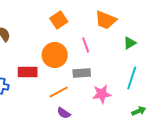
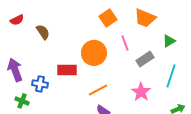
orange square: (59, 20) -> (108, 18), moved
gray rectangle: (82, 73) -> (145, 59), moved, turned -30
pink star: (102, 94) -> (141, 92), turned -30

